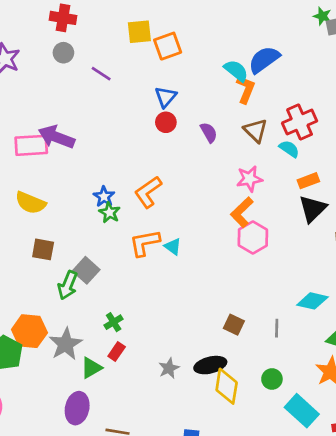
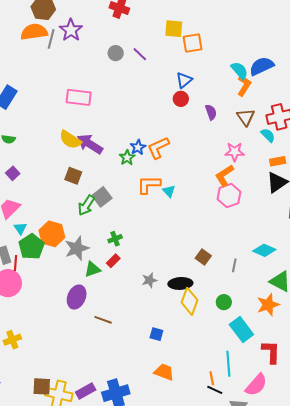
gray circle: (63, 53) -> (116, 53), moved
purple arrow: (56, 137) -> (90, 144), moved
blue star: (104, 197) -> (138, 147), moved

